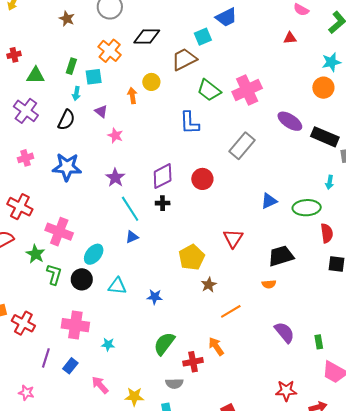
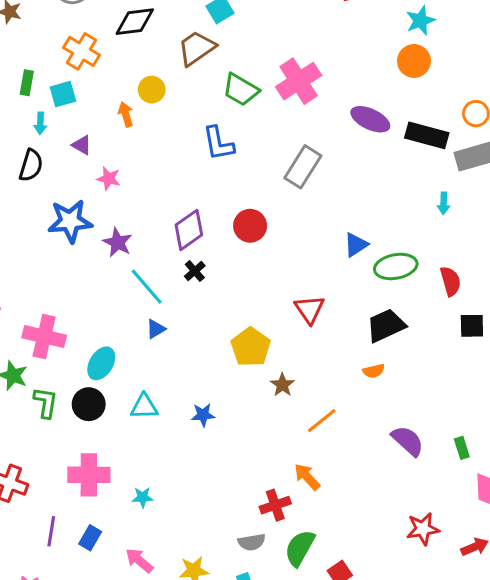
blue star: (67, 167) -> (70, 221), moved
black cross: (163, 203) -> (195, 271), turned -32
green ellipse: (307, 208) -> (396, 266), moved
green semicircle: (164, 344) -> (300, 548), moved

